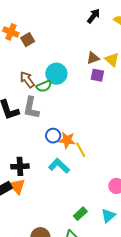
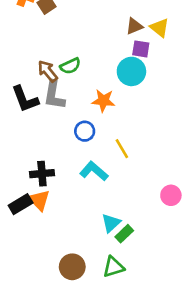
cyan circle: (56, 74) -> (131, 71), moved
brown arrow: (27, 80) -> (48, 71), moved
orange star: (67, 140) -> (103, 101), moved
cyan triangle: (108, 216) -> (111, 223), moved

